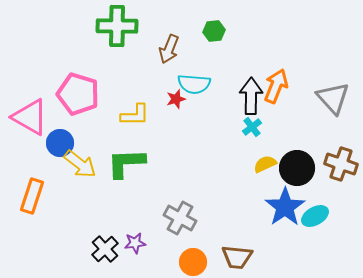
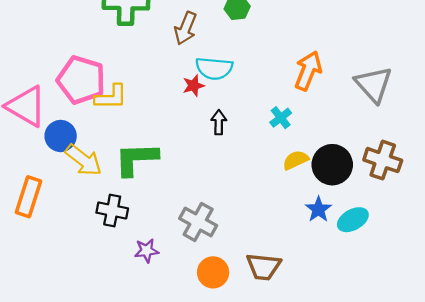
black arrow: (251, 96) -> (219, 122), moved, size x0.6
yellow L-shape: (135, 115) -> (111, 97), moved
blue star: (285, 207) -> (318, 209), size x0.6
black cross: (105, 249) -> (112, 210), moved, turned -36

